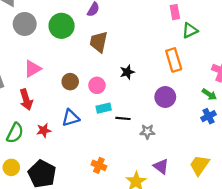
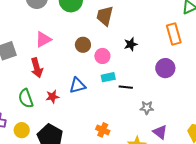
brown circle: (70, 82) -> (83, 45), moved
gray star: (147, 132) -> (147, 108), moved
green semicircle: (15, 133) -> (26, 98), turned 132

